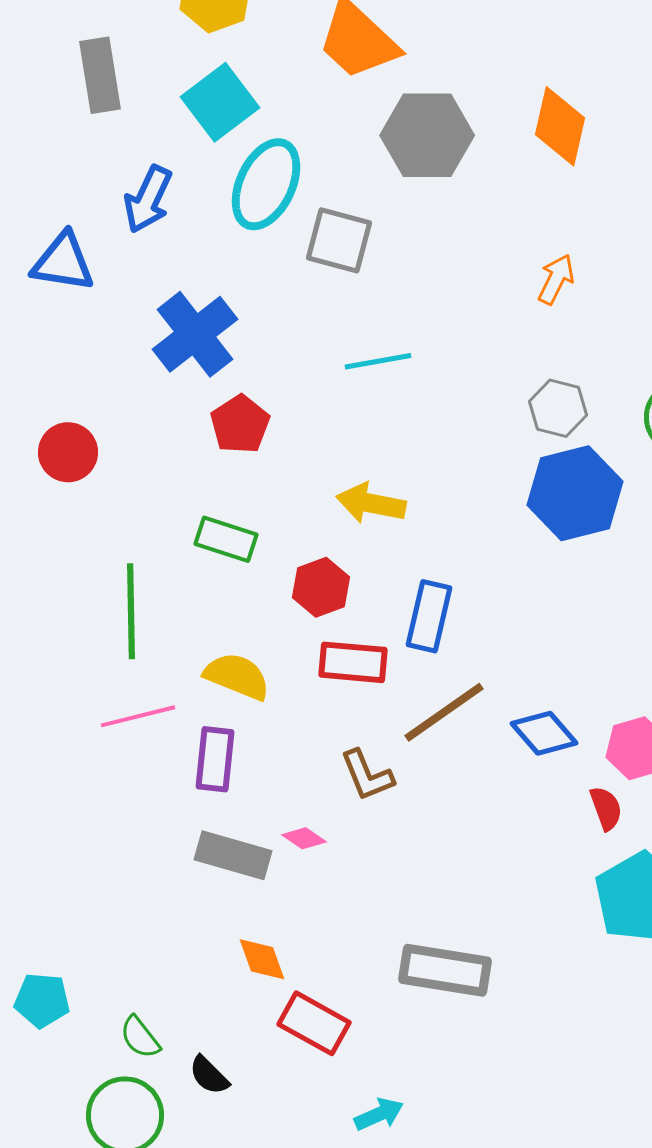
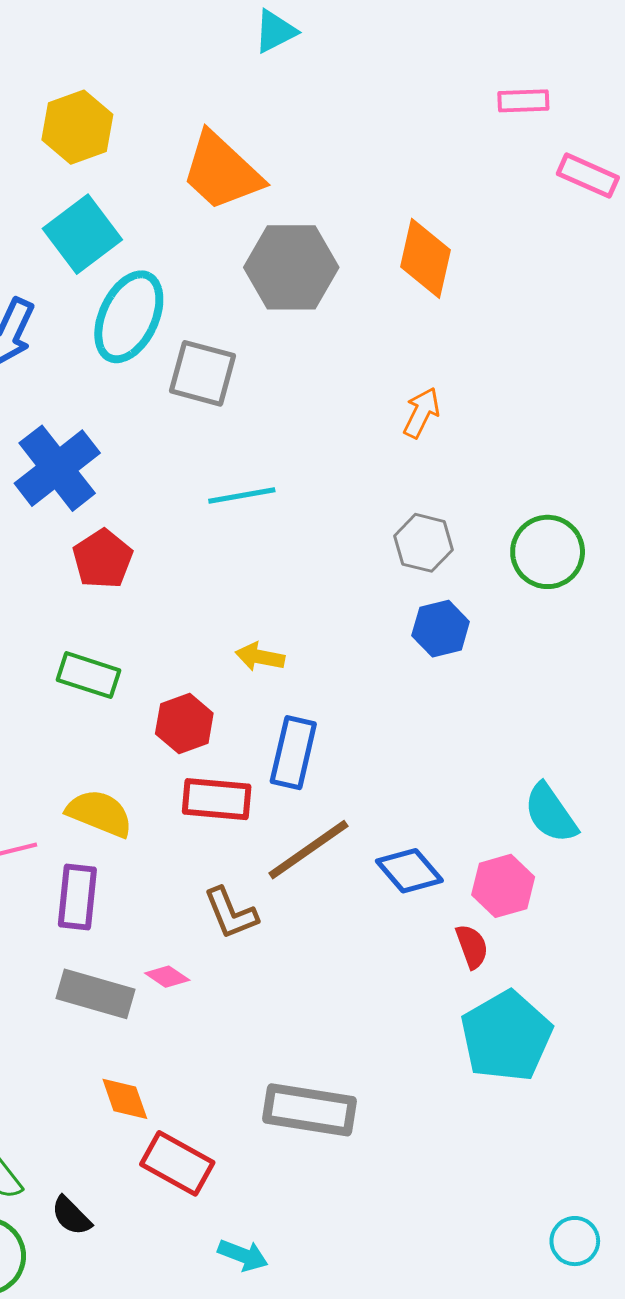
blue hexagon: (575, 493) -> (441, 629), size x0.6
yellow arrow: (371, 503) -> (260, 657), moved, size x0.7
cyan arrow: (379, 1114) -> (243, 1255), turned 45

